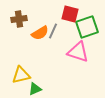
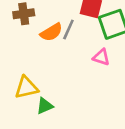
pink triangle: (78, 52) -> (101, 57), size x0.6

